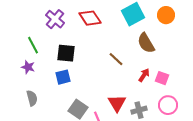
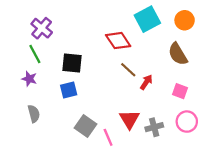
red diamond: (90, 18) -> (118, 41), moved
purple cross: (55, 19) -> (42, 28), moved
brown semicircle: (146, 43) -> (178, 54), moved
red arrow: (144, 75) -> (146, 82), moved

